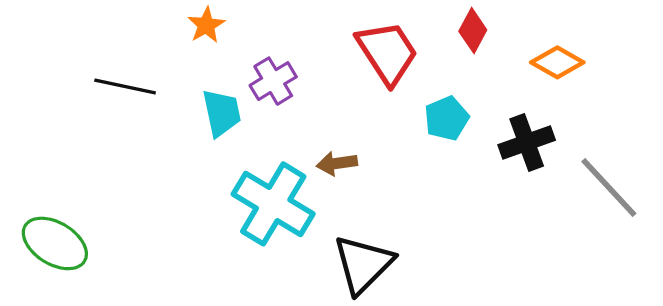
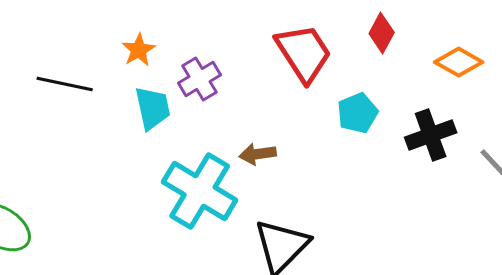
orange star: (206, 25) -> (139, 50), moved

